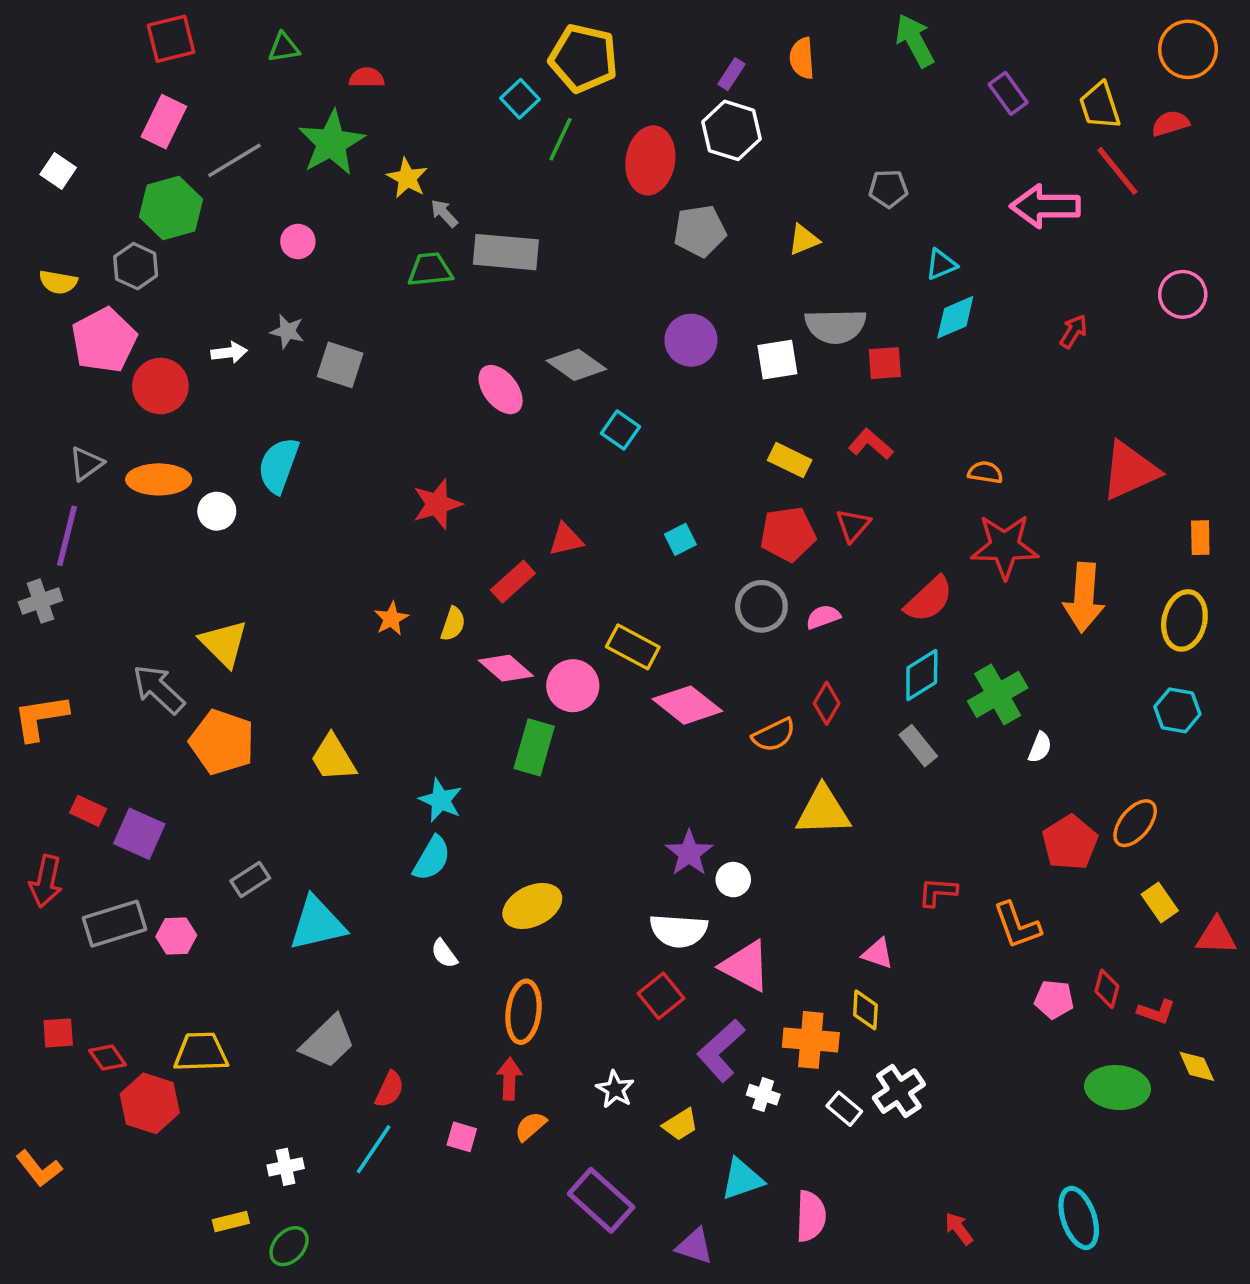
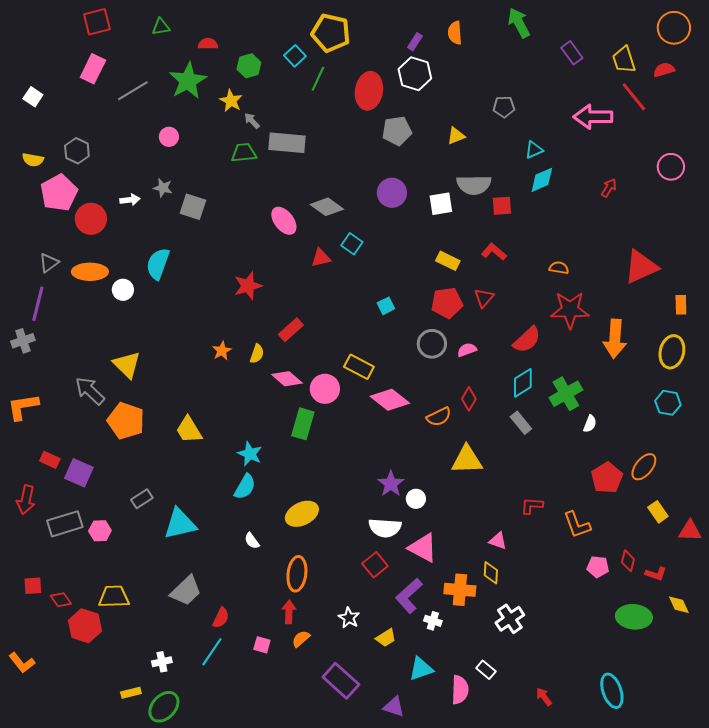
green hexagon: (171, 208) -> (249, 66), moved, size x0.7
red triangle: (566, 539) -> (321, 258), moved
white rectangle: (844, 1109) -> (486, 670), moved
green ellipse: (289, 1246) -> (164, 707), size x1.4

